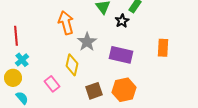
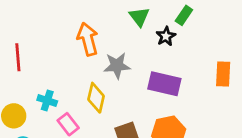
gray star: (87, 42) -> (117, 66), turned 30
cyan cross: (22, 60) -> (47, 101), moved, turned -32

